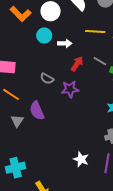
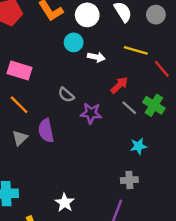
gray line: (100, 61) -> (129, 108), moved
red arrow: (77, 64) -> (119, 85), moved
white star: (81, 159) -> (65, 203), moved

